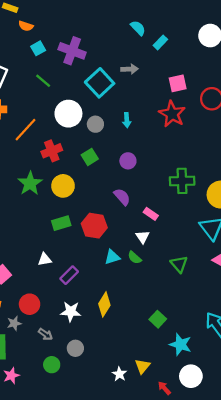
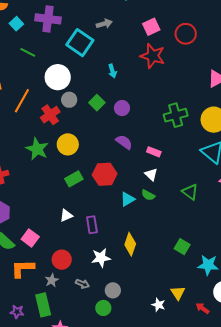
gray circle: (95, 124) -> (69, 100), moved
green square: (90, 157) -> (97, 103), moved
purple rectangle: (69, 275) -> (92, 225), turned -42
green circle: (52, 365) -> (103, 308), moved

